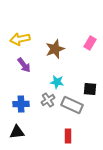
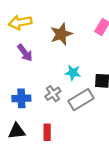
cyan star: (57, 82) -> (73, 73), moved
gray rectangle: (72, 105) -> (81, 100), turned -55
red rectangle: (68, 136) -> (47, 132), moved

